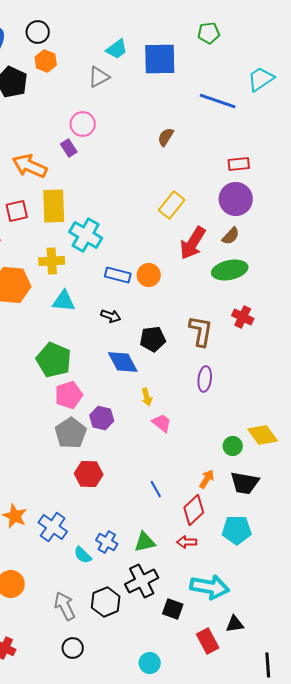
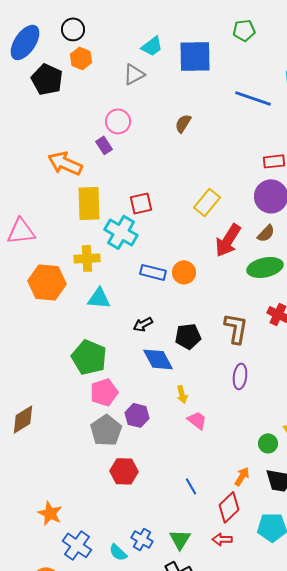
brown semicircle: (166, 137) -> (183, 123), moved
red square: (17, 211) -> (141, 203), moved
black arrow: (111, 316) -> (143, 324), moved, turned 132
blue cross: (53, 527) -> (77, 545), moved
green triangle: (145, 542) -> (180, 539), turned -45

